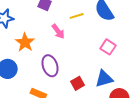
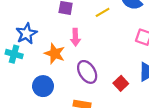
pink arrow: (58, 31) -> (75, 37), moved, turned 49

